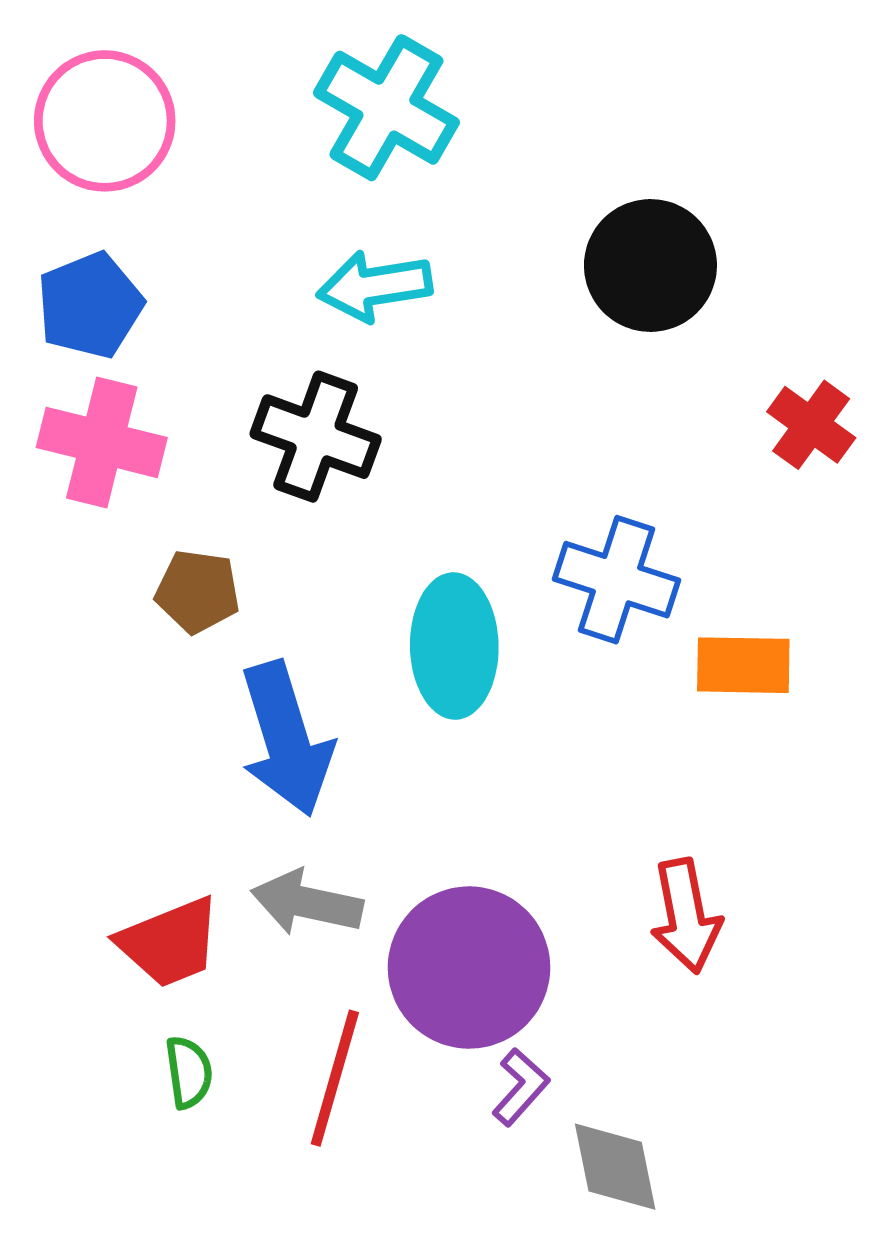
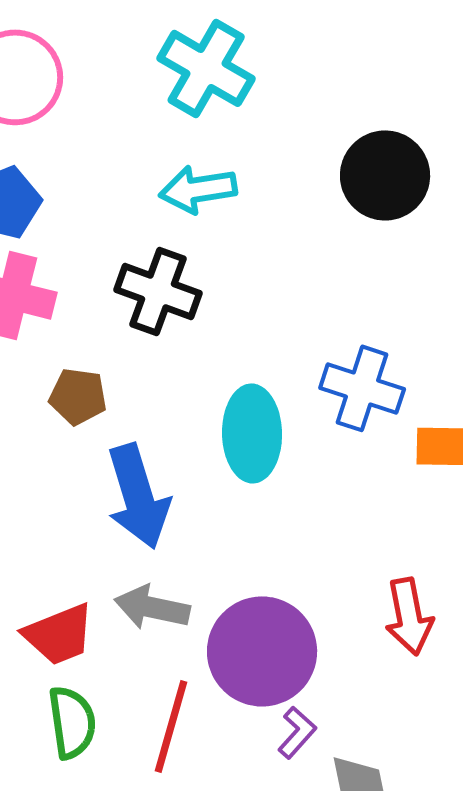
green semicircle: (189, 1072) -> (72, 722), size x1.5

